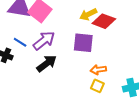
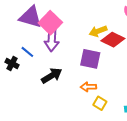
purple arrow: (44, 41) -> (52, 40), moved, turned 125
orange arrow: (98, 70) -> (88, 87), moved

